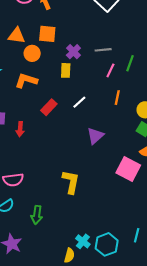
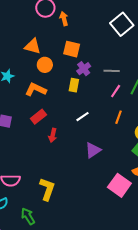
orange square: (47, 34) -> (72, 49), moved
red rectangle: (49, 107) -> (38, 117), moved
red arrow: (20, 129) -> (53, 135), moved
yellow L-shape: (71, 182) -> (47, 189), moved
green arrow: (37, 215) -> (28, 216), turned 132

